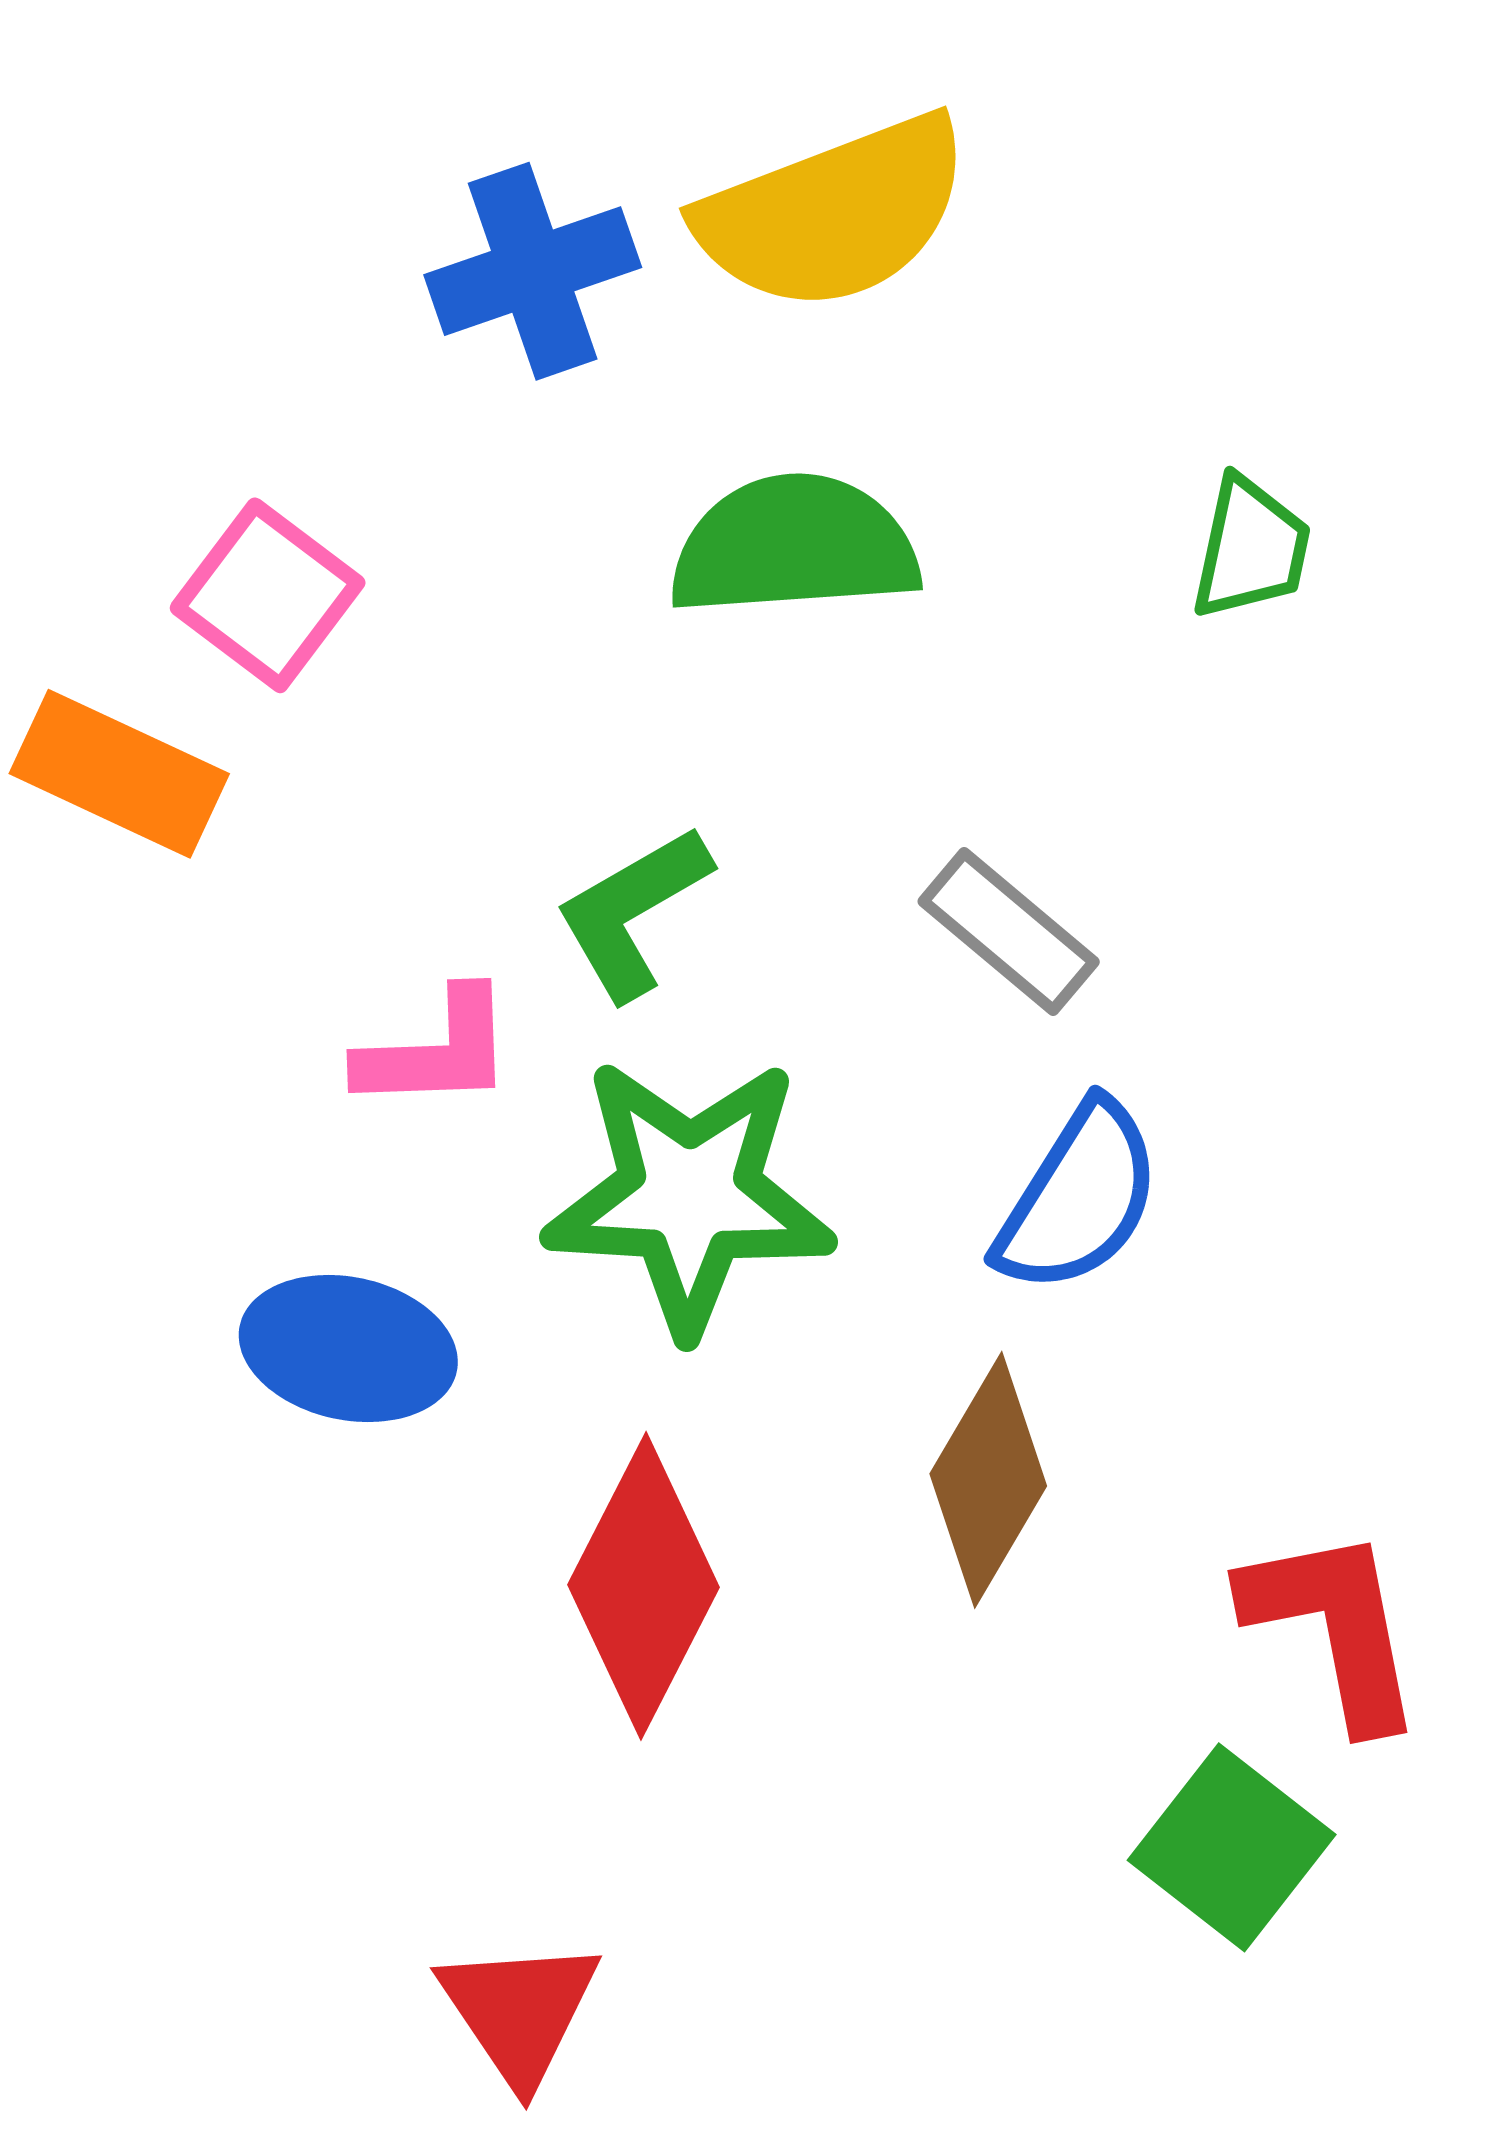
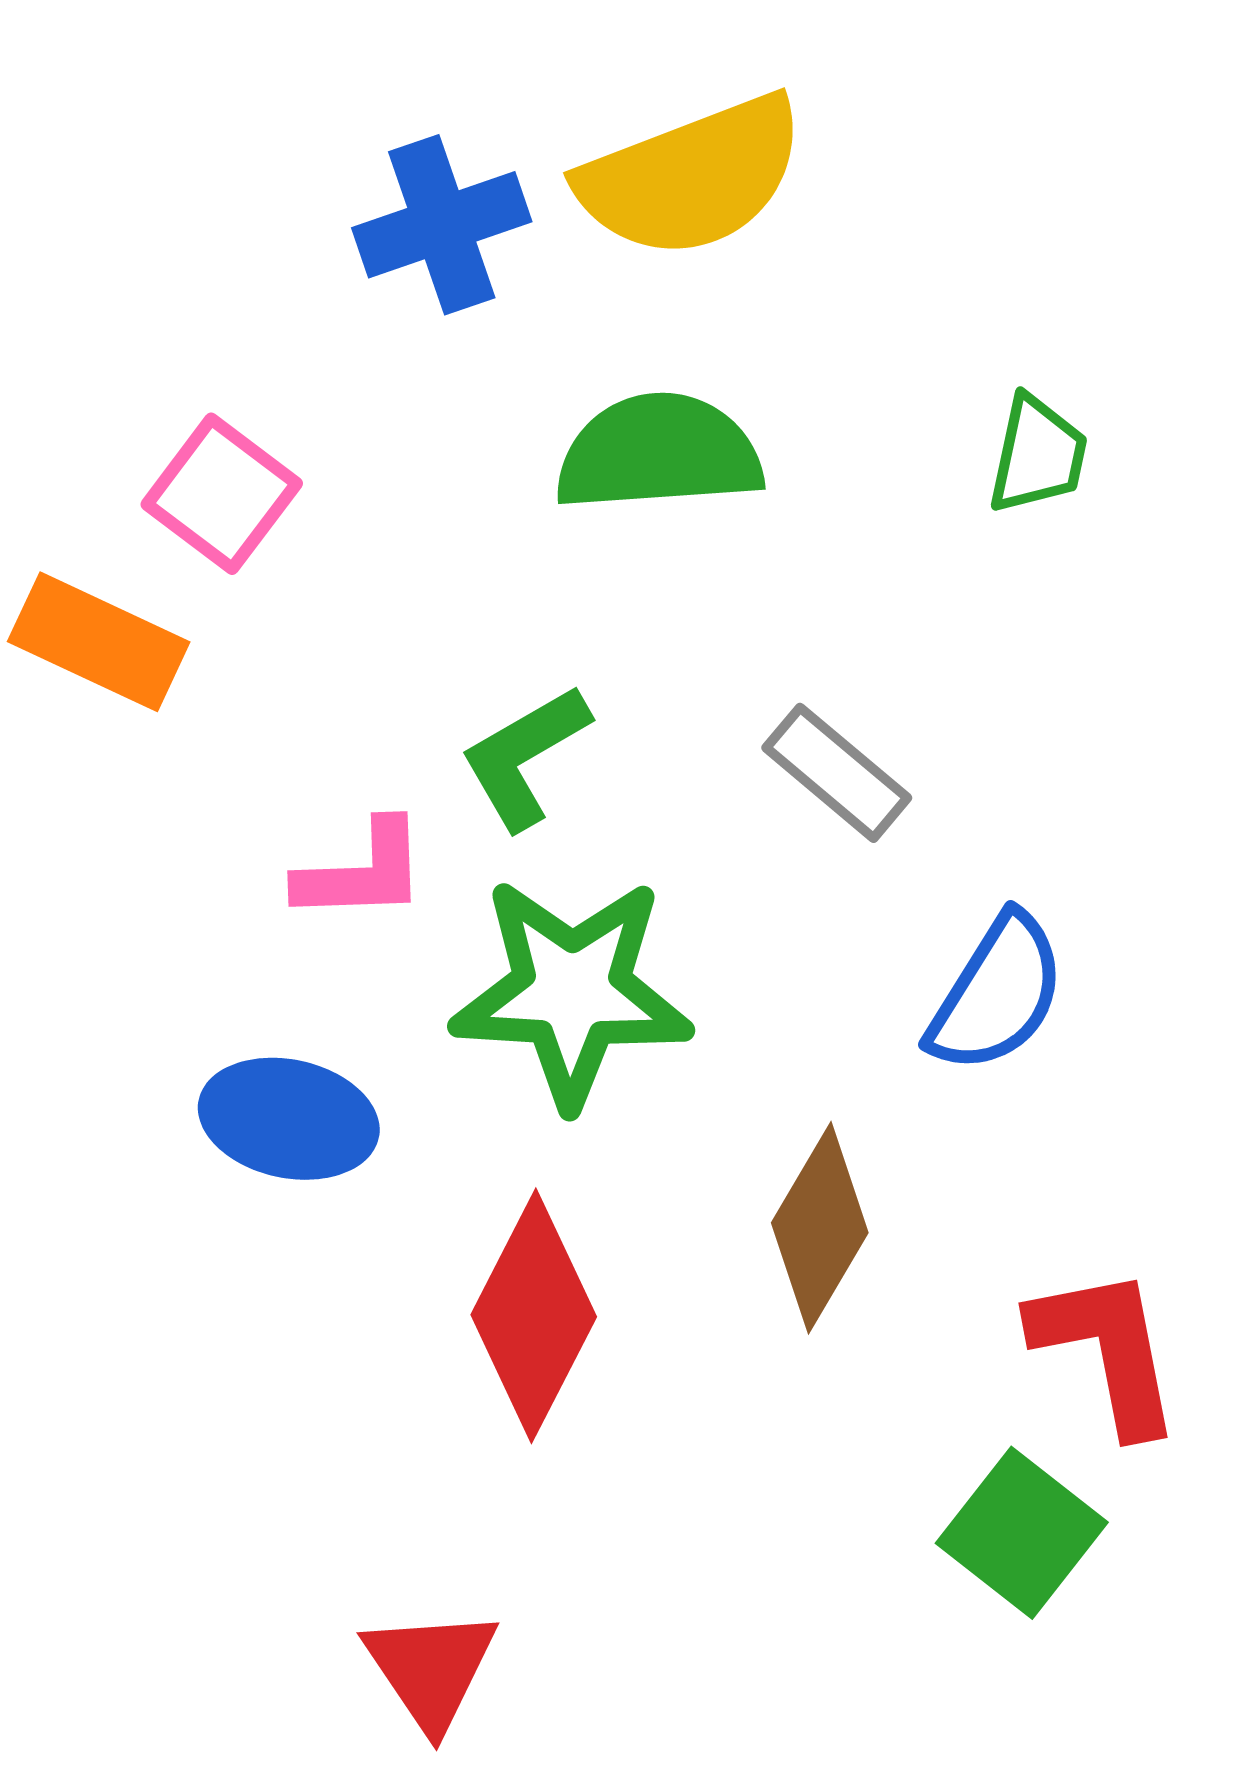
blue semicircle: (1079, 1198) -> (997, 994), moved

